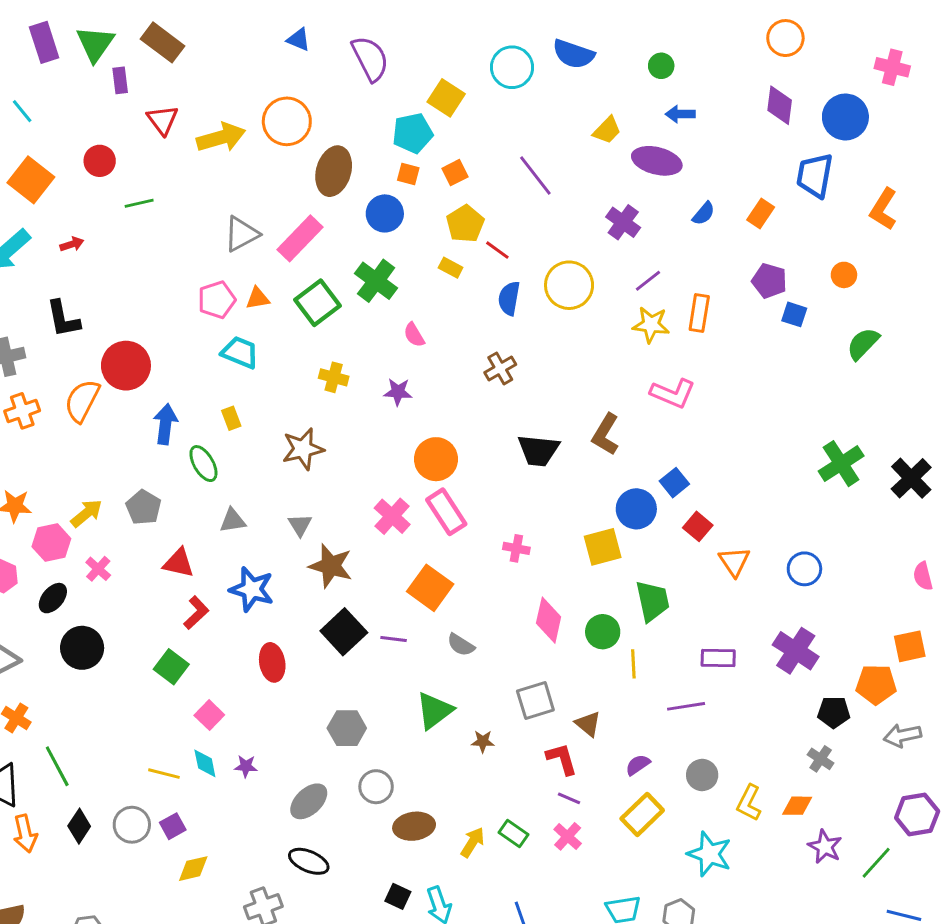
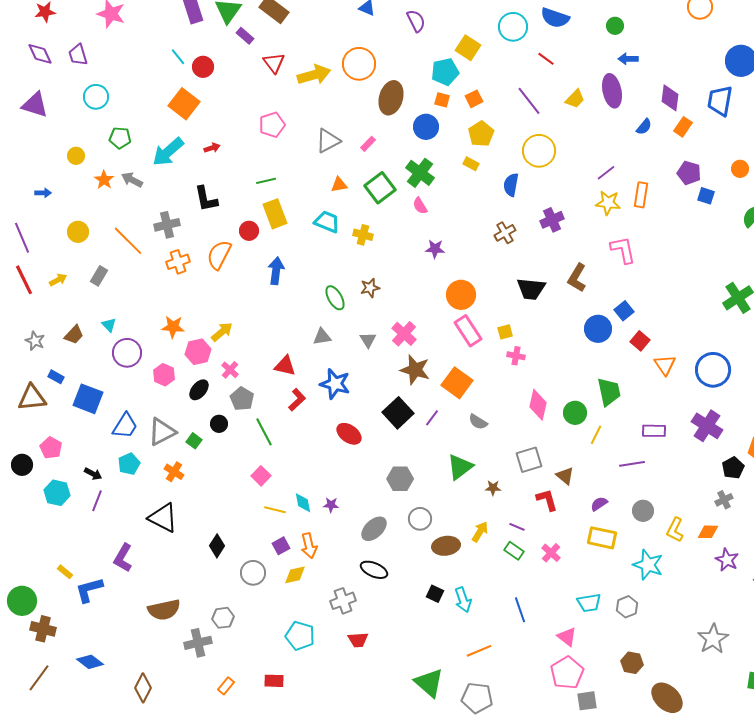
purple semicircle: (370, 58) -> (416, 21), size x0.7
purple rectangle: (120, 80) -> (245, 36), turned -42
purple diamond: (780, 105) -> (670, 98), moved
yellow trapezoid: (607, 130) -> (575, 99), moved
red circle: (100, 161) -> (203, 67), moved
purple ellipse: (657, 161) -> (612, 91), turned 64
green line: (139, 203) -> (266, 181), moved
purple cross: (623, 222) -> (552, 220), moved, turned 30
pink rectangle: (300, 238) -> (368, 144), size x0.5
red line: (497, 250) -> (546, 59), moved
yellow circle: (569, 285) -> (539, 151), moved
pink pentagon: (217, 300) -> (272, 125), moved
pink semicircle: (414, 335) -> (420, 206), moved
red circle: (126, 366) -> (249, 231), size x0.6
yellow cross: (334, 377) -> (363, 235), moved
pink L-shape: (673, 393) -> (623, 250), turned -124
yellow rectangle: (231, 418) -> (275, 214), moved, size x1.8
brown star: (303, 449) -> (370, 288), size x0.7
green ellipse: (203, 464) -> (335, 298), moved
gray pentagon: (144, 507) -> (242, 399), moved
pink cross: (392, 516) -> (404, 334), moved
yellow square: (603, 547) -> (505, 332), moved, size x0.6
brown star: (331, 566) -> (415, 370), moved
blue circle: (804, 569) -> (713, 370), size x1.5
purple line: (394, 639) -> (432, 418), turned -60
black circle: (82, 648) -> (219, 424), size x0.6
red ellipse: (272, 662) -> (349, 434), turned -45
yellow line: (633, 664) -> (596, 435), turned 30
green square: (171, 667) -> (194, 441), moved, size x0.7
black pentagon: (834, 712) -> (733, 468), turned -30
pink square: (209, 715) -> (261, 476), moved
gray cross: (821, 759) -> (724, 500), turned 30
green line: (57, 766) -> (264, 432), moved
purple line: (569, 798) -> (517, 527), moved
yellow rectangle: (642, 815) -> (602, 538), turned 56
gray circle: (132, 825) -> (253, 573), moved
orange arrow: (25, 834) -> (309, 546), moved
yellow arrow: (473, 842) -> (480, 532), moved

